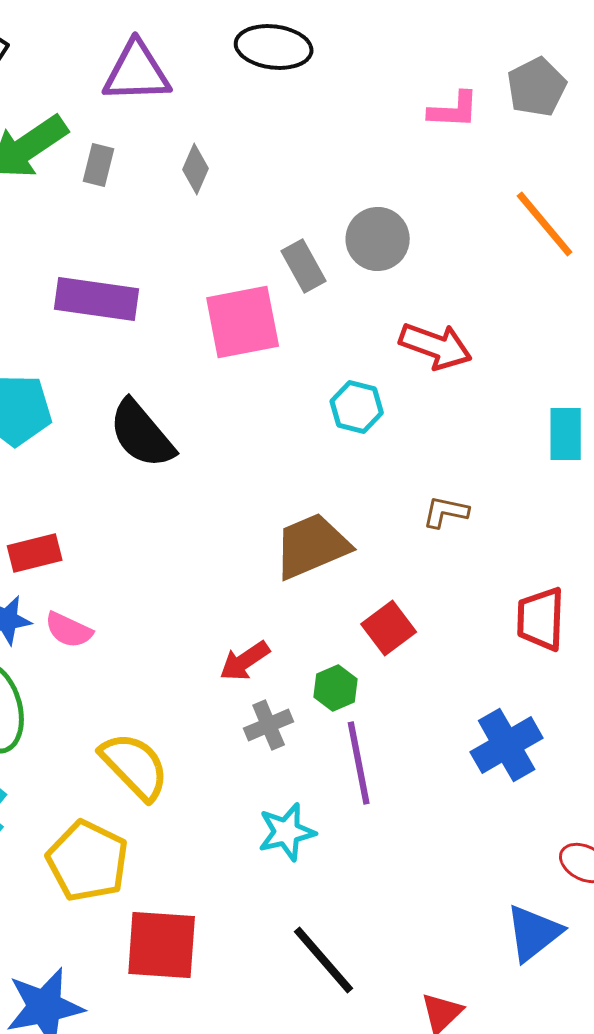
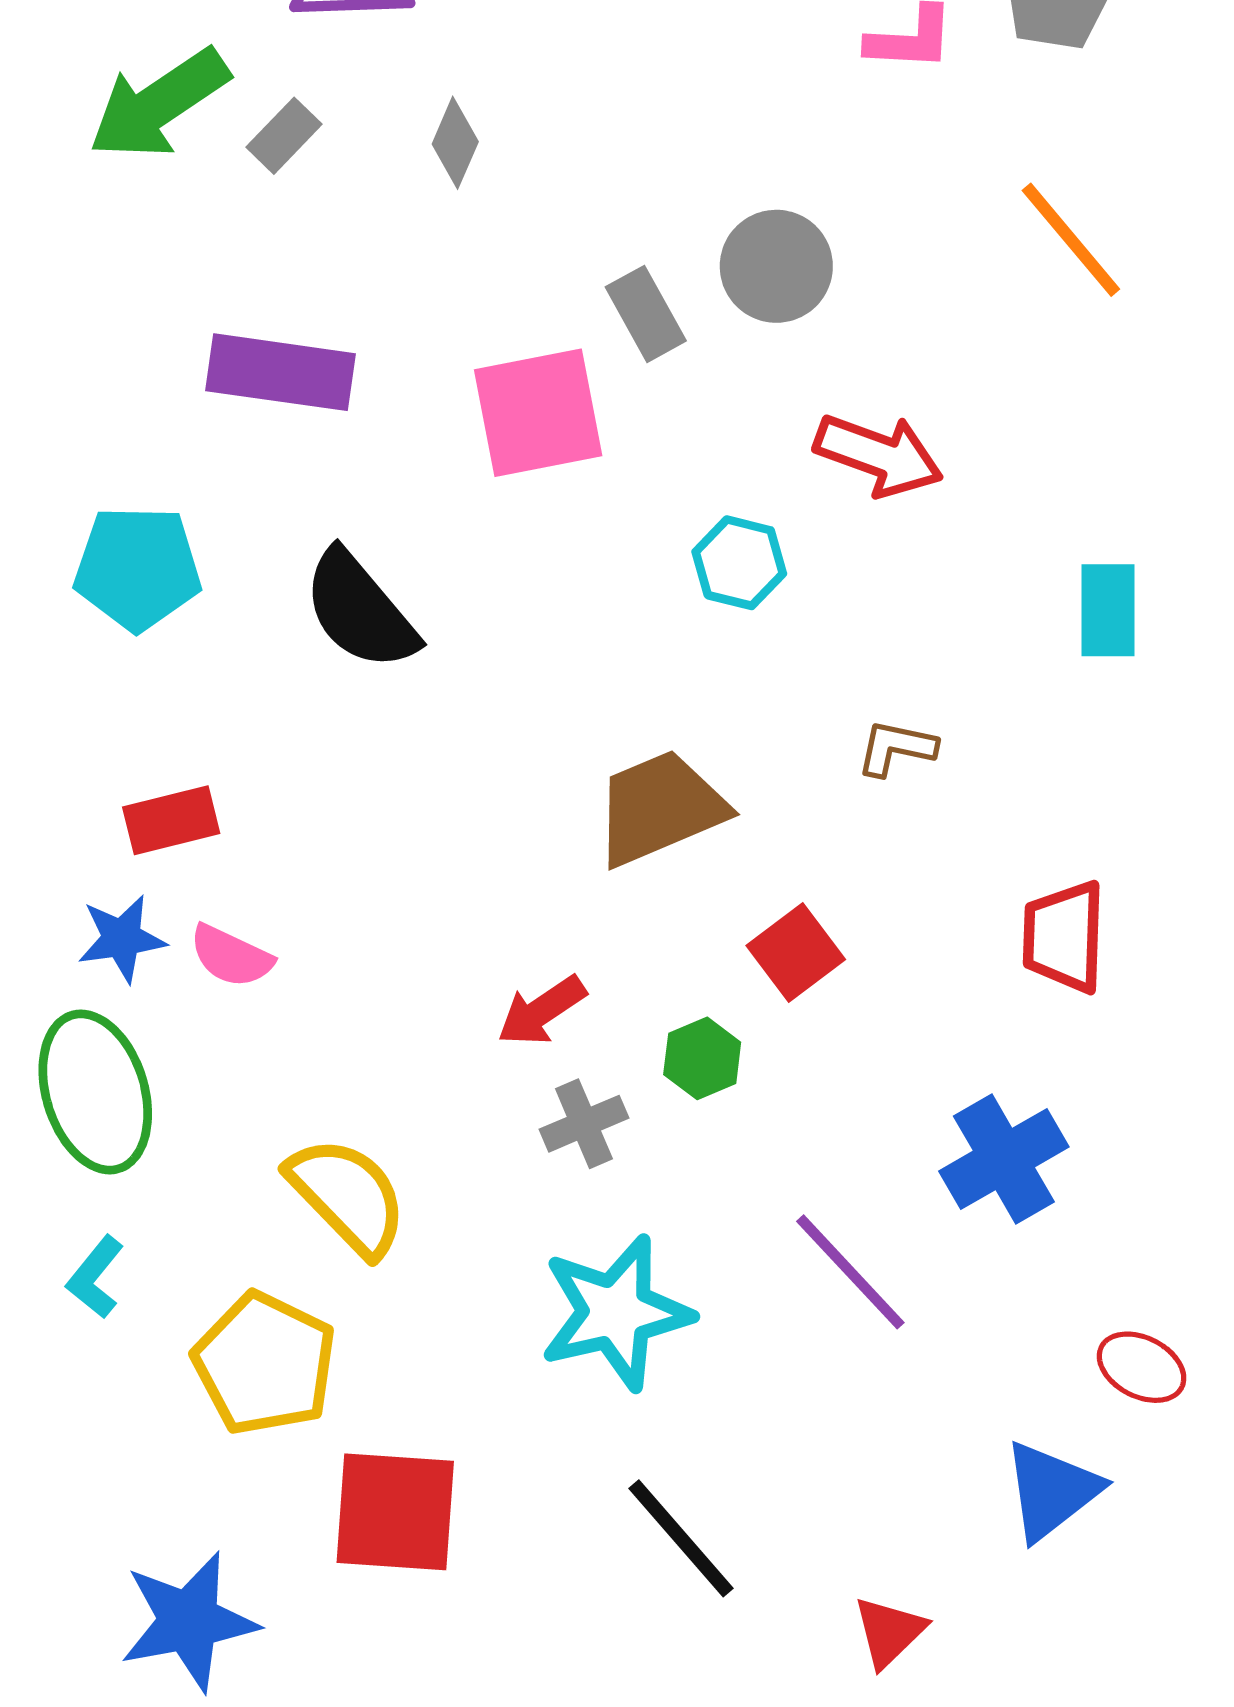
gray rectangle: (99, 165) -> (284, 136), turned 30
purple line: (359, 763) -> (850, 1272), moved, turned -32
cyan star: (287, 832) -> (616, 1313), size x1.5

